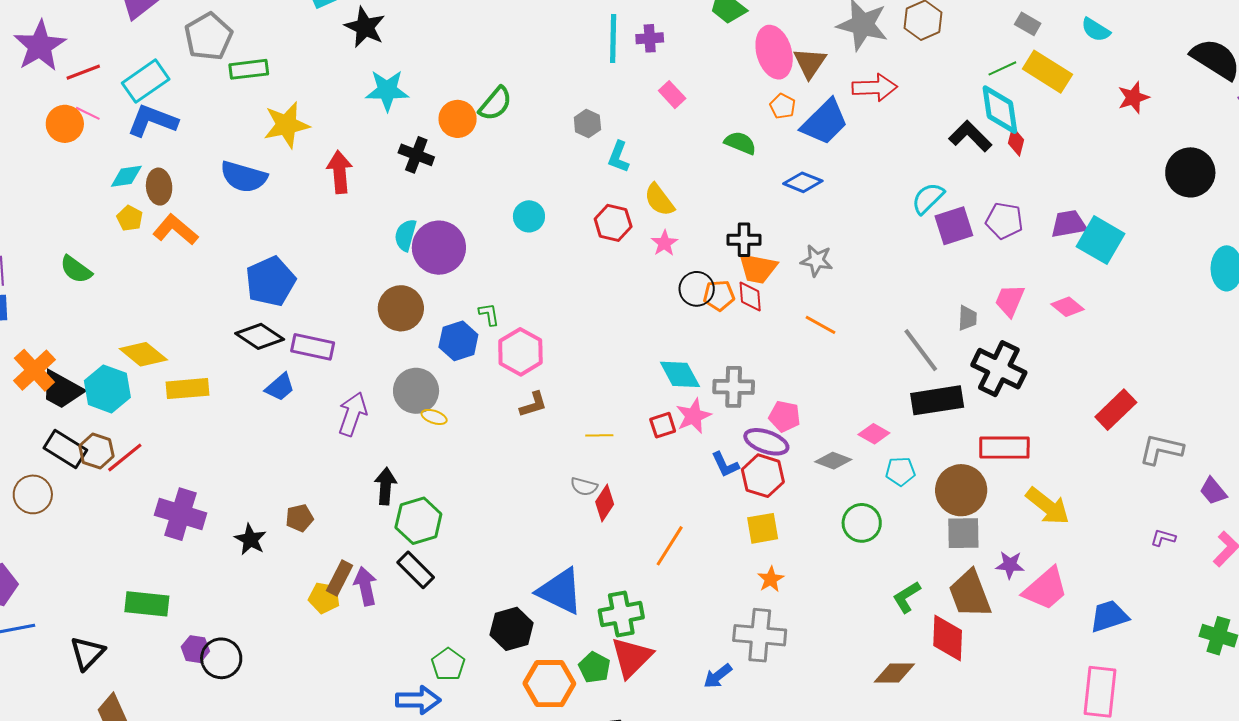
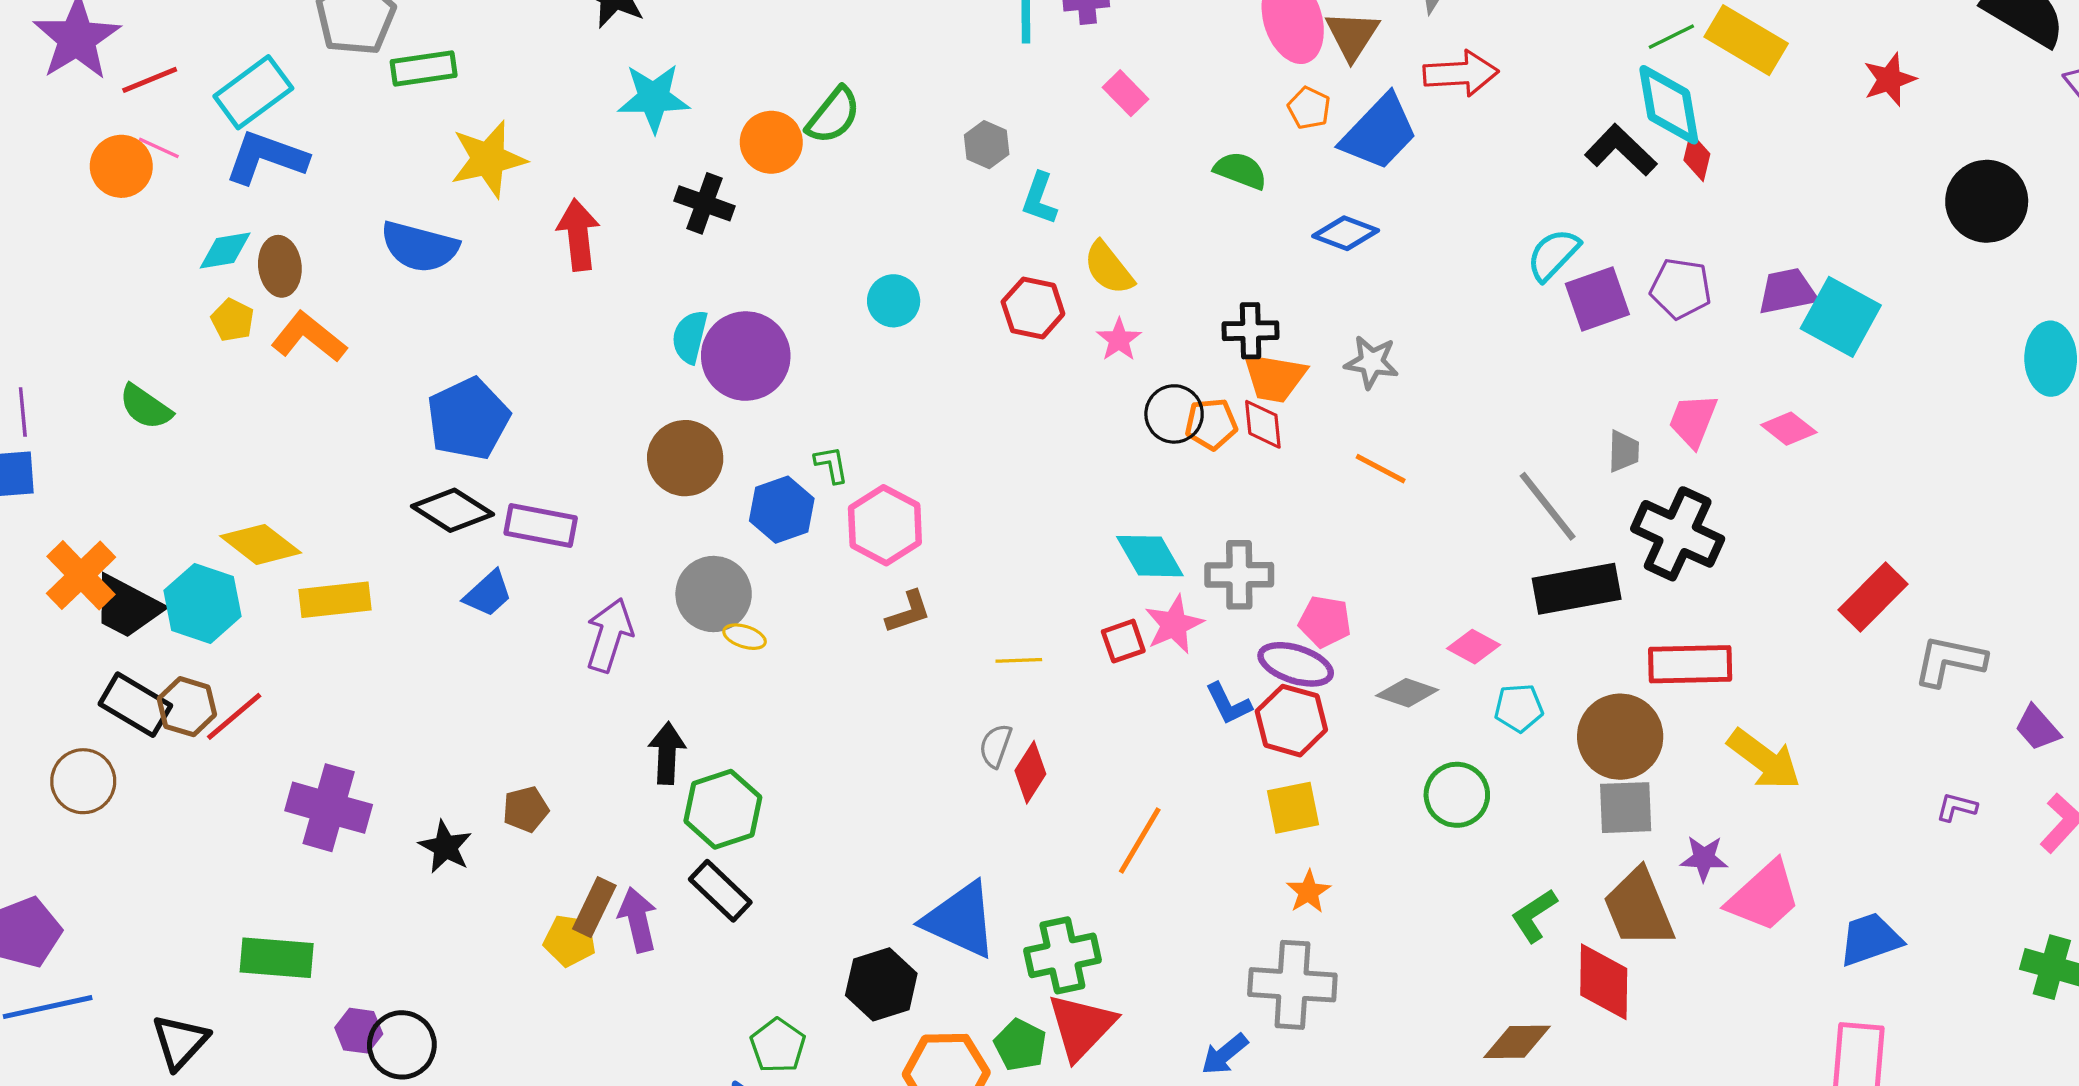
gray semicircle: (584, 487) -> (996, 746), turned 96

